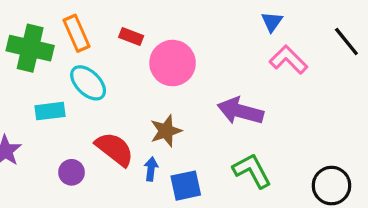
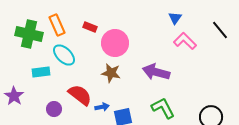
brown star: (166, 131) -> (111, 73), moved, turned 30
blue arrow: (151, 169) -> (102, 107), turned 72

